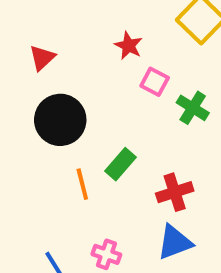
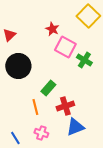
pink square: (155, 82) -> (65, 47), size x1.5
orange line: (82, 184) -> (35, 107), moved
red cross: (175, 192) -> (65, 106), moved

